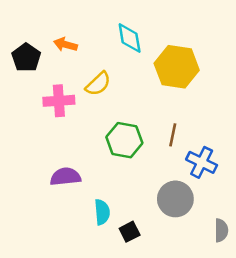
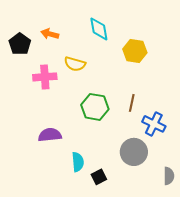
yellow hexagon: (177, 67) -> (135, 51), size x0.7
yellow semicircle: (98, 84) -> (75, 64), turned 60

